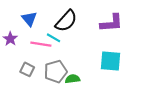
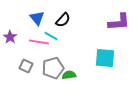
blue triangle: (29, 19) -> (37, 18), moved
black semicircle: (66, 21) -> (63, 20), size x0.7
purple L-shape: (112, 23) -> (119, 22), moved

